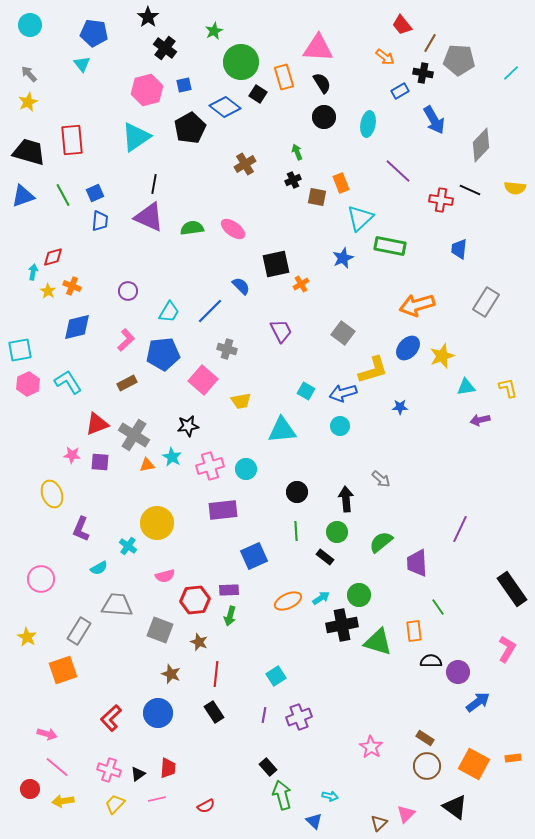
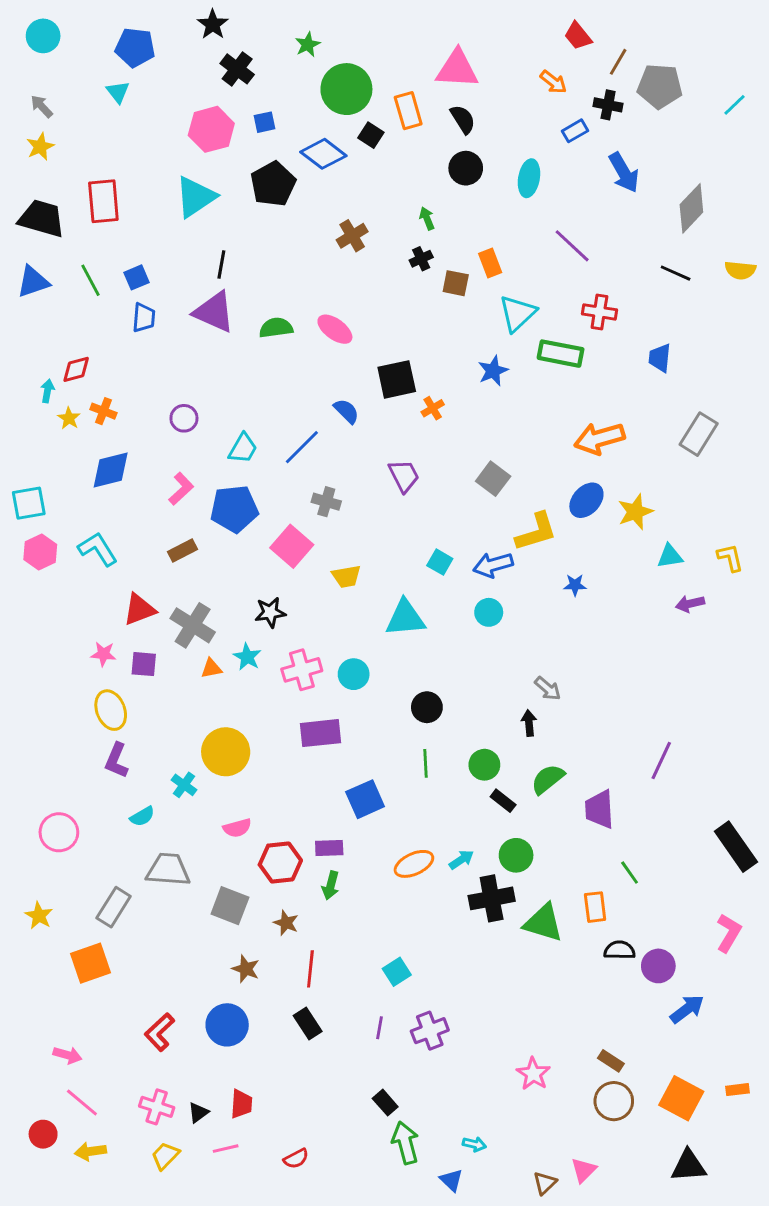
red cross: (441, 200) -> (599, 312), moved
yellow ellipse: (52, 494) -> (111, 710), moved
black arrow: (346, 499) -> (529, 723), moved, size x0.7
black rectangle: (325, 557) -> (503, 801), moved
black triangle: (455, 807) -> (689, 1166), moved, turned -40

